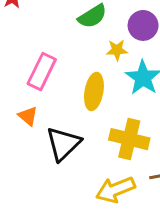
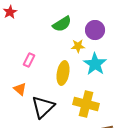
pink rectangle: (42, 72) -> (29, 60), size x0.6

